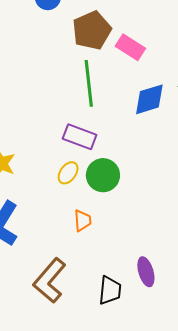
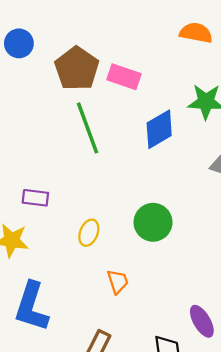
purple rectangle: (80, 137) -> (35, 198), moved, size x0.7
green circle: (103, 175) -> (153, 222), moved

